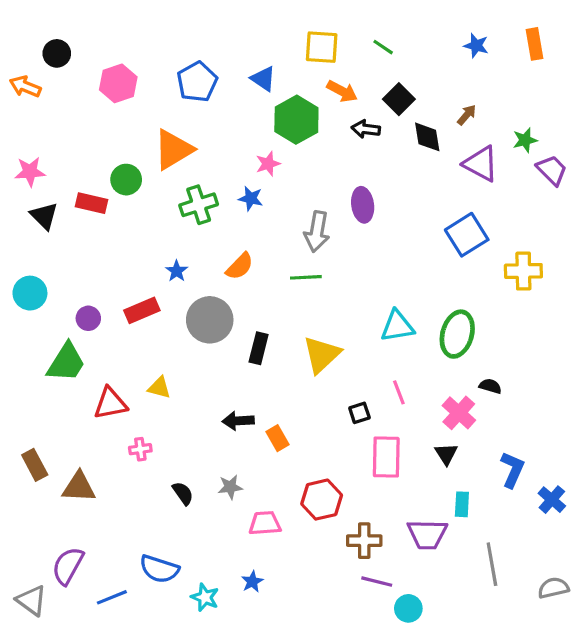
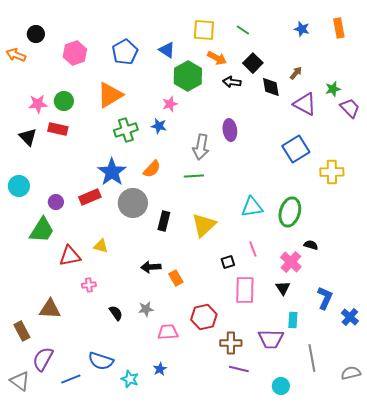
pink star: (30, 172) -> (38, 104), moved
green circle: (126, 180) -> (64, 101), moved
blue star: (177, 271) -> (112, 172), size x2.0
brown rectangle: (35, 465) -> (22, 331), moved
cyan circle: (408, 608) -> (281, 386), moved

